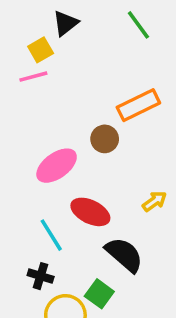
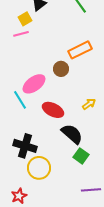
cyan line: (51, 235) -> (20, 100), moved
black cross: (41, 276) -> (25, 146), size x1.6
green square: (99, 294) -> (81, 156), moved

